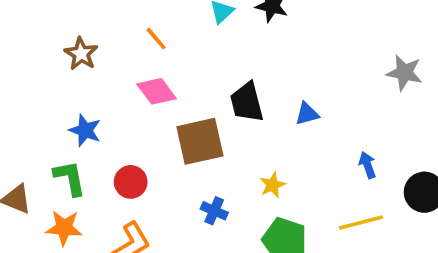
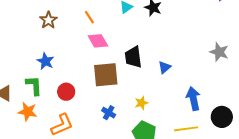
pink diamond: (157, 91) -> (98, 41), moved
blue triangle: (307, 114) -> (165, 67), turned -32
blue arrow: (367, 165) -> (193, 99), size x1.6

